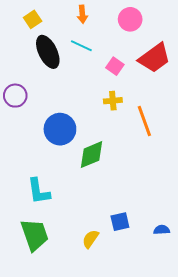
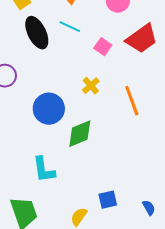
yellow cross: (113, 101) -> (91, 86), moved, turned -36
cyan L-shape: (39, 191) -> (44, 170), moved
blue semicircle: (162, 230) -> (149, 208), turned 63

